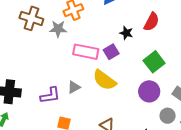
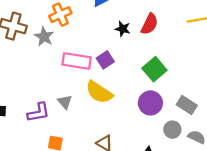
gray star: (58, 29) -> (44, 37), turned 30
black star: (126, 33) -> (123, 29), moved
gray triangle: (74, 87) -> (65, 102), turned -40

